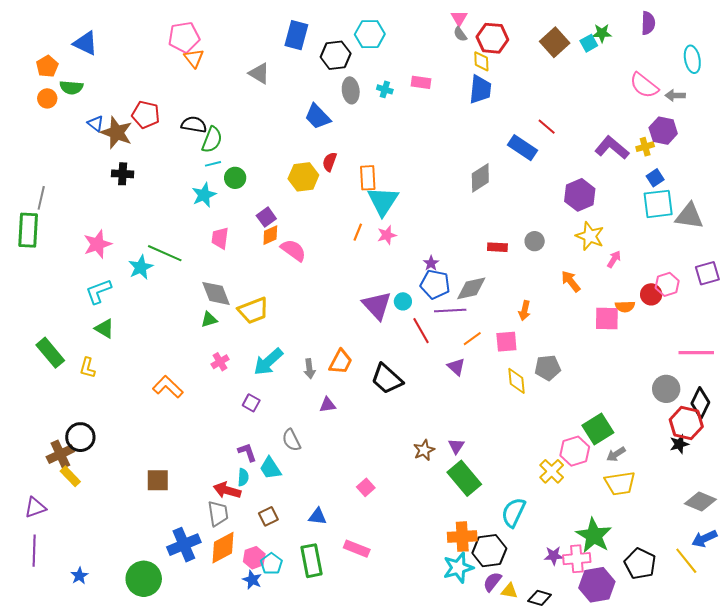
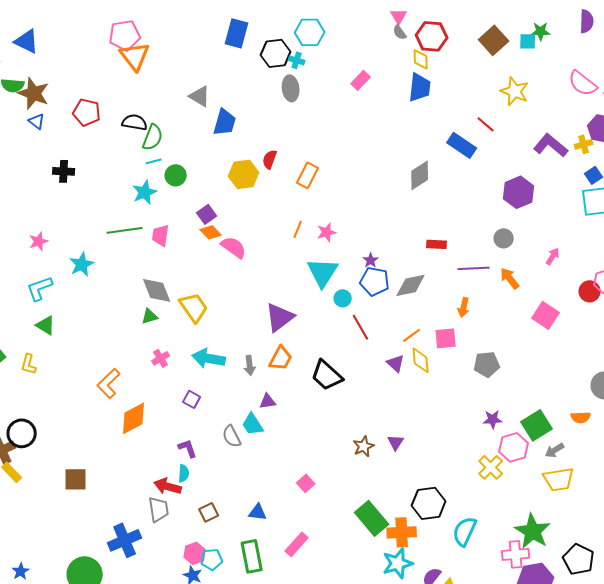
cyan square: (589, 43) -> (528, 41), turned 30
orange triangle: (194, 58) -> (135, 56), size x1.5
gray triangle: (259, 73) -> (200, 96), moved
pink rectangle: (421, 82) -> (361, 80), turned -54
cyan cross: (385, 89) -> (297, 60), moved
blue trapezoid: (318, 117) -> (225, 122), moved, turned -120
brown star: (117, 133) -> (34, 93), moved
orange rectangle: (368, 178) -> (308, 175), turned 30
cyan triangle: (383, 201) -> (323, 272), moved
orange diamond: (270, 235) -> (211, 232), turned 70
yellow star: (590, 236) -> (515, 91), moved
gray circle: (535, 241) -> (504, 238), moved
pink star: (97, 244) -> (39, 241), size x0.7
green line: (165, 253) -> (125, 230), moved, turned -32
purple triangle: (377, 305) -> (280, 317), moved, turned 36
orange semicircle: (625, 306) -> (581, 417), moved
yellow trapezoid: (253, 310) -> (194, 307), turned -104
purple line: (450, 310) -> (474, 268), moved
pink square: (607, 319) -> (546, 315), turned 32
cyan arrow: (268, 362) -> (209, 358), turned 52
yellow diamond: (516, 381) -> (421, 360), moved
orange L-shape: (168, 387) -> (109, 383), turned -88
cyan trapezoid: (270, 468) -> (253, 424), moved
green rectangle: (464, 478) -> (372, 518), moved
brown square: (158, 480) -> (76, 479), moved
cyan semicircle: (513, 512) -> (465, 531), moved
orange diamond: (223, 548) -> (134, 418), moved
pink rectangle: (357, 549) -> (297, 544), turned -70
black hexagon: (489, 551) -> (429, 503), moved
purple star: (554, 556) -> (493, 419), moved
cyan pentagon: (271, 564) -> (212, 559), turned 30

